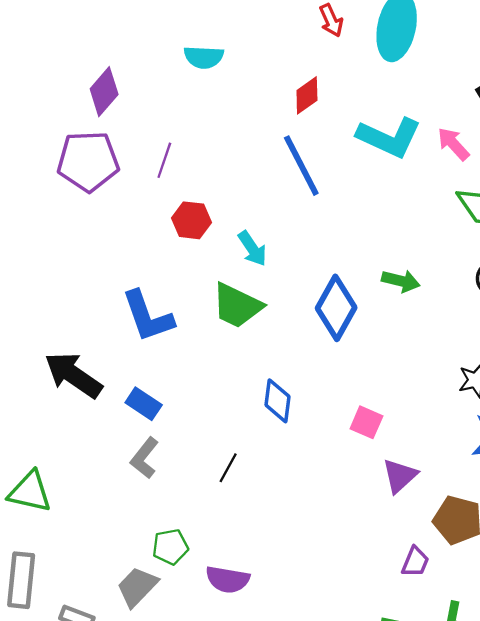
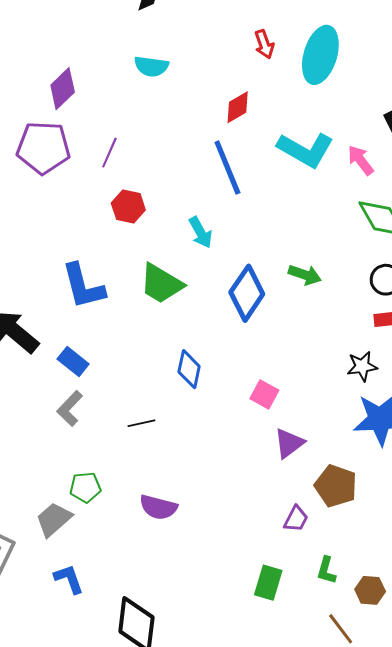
cyan arrow: (252, 249) -> (201, 232), moved
black line: (228, 468) -> (141, 423), turned 44
purple semicircle: (228, 580) -> (158, 507), moved

